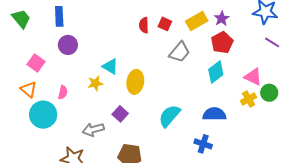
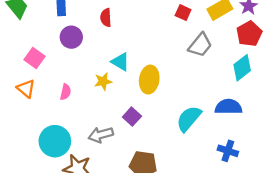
red semicircle: (144, 25) -> (106, 18), moved
blue semicircle: (214, 114) -> (228, 107), moved
cyan circle: (43, 115) -> (55, 141), moved

